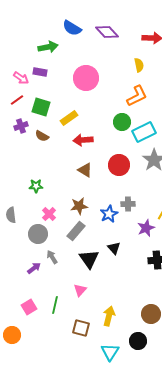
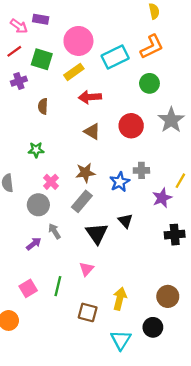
pink circle: (86, 78) -> (78, 41), moved
green circle: (122, 122) -> (149, 83), moved
cyan rectangle: (144, 132) -> (115, 57), moved
brown semicircle: (42, 136) -> (43, 106), moved, turned 64

